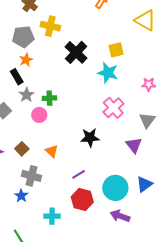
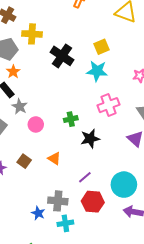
green cross: (49, 98) -> (71, 119), moved
pink cross: (113, 108) -> (109, 105), turned 30
gray cross: (31, 176) -> (58, 201), moved
blue star: (21, 196) -> (38, 213), moved

